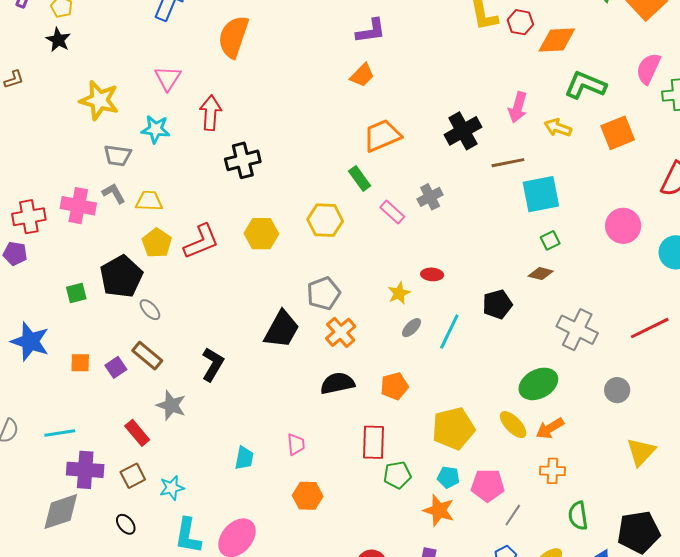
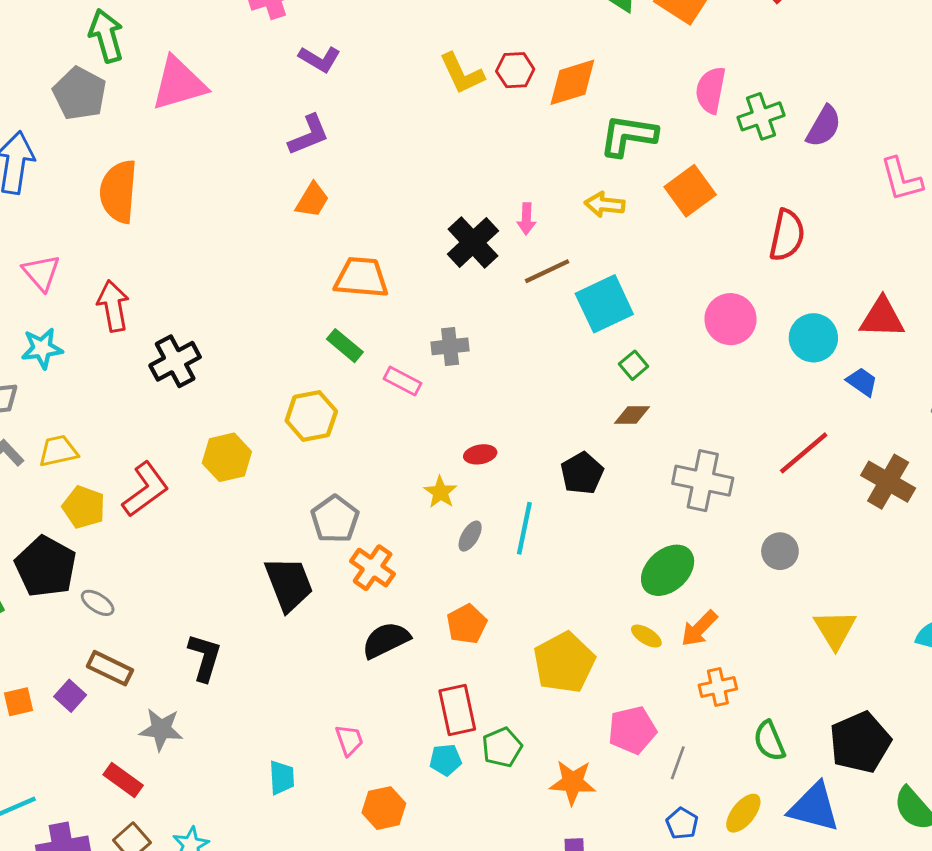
pink arrow: (518, 107) -> (526, 219), moved, size x0.7
orange trapezoid: (382, 136) -> (361, 278), turned 42
gray cross: (430, 197) -> (450, 346), turned 35
black trapezoid: (282, 329) -> (289, 584), turned -36
yellow ellipse: (513, 425) -> (646, 636), size x0.7
cyan pentagon: (448, 477) -> (445, 760), moved

